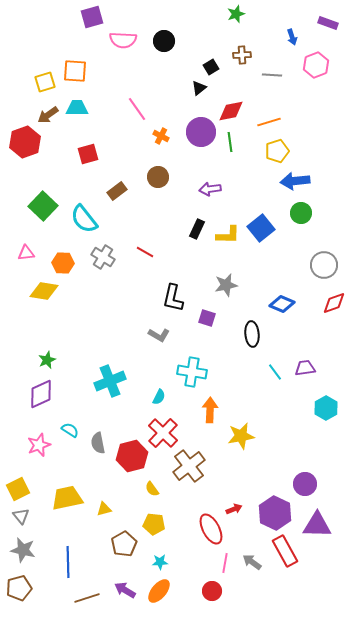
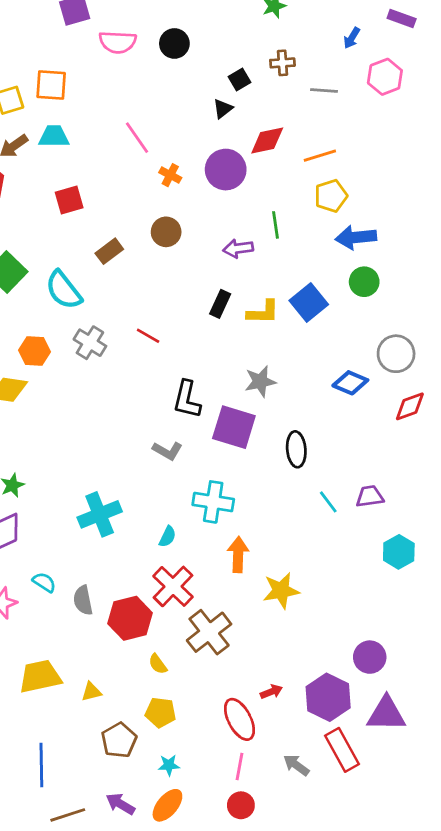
blue arrow: (292, 37) -> (352, 38), turned 49
green line: (230, 142) -> (276, 225), moved
blue diamond: (282, 304) -> (350, 383), moved
purple square: (207, 318) -> (234, 427), size x1.8
pink line: (225, 563) -> (240, 766), moved

